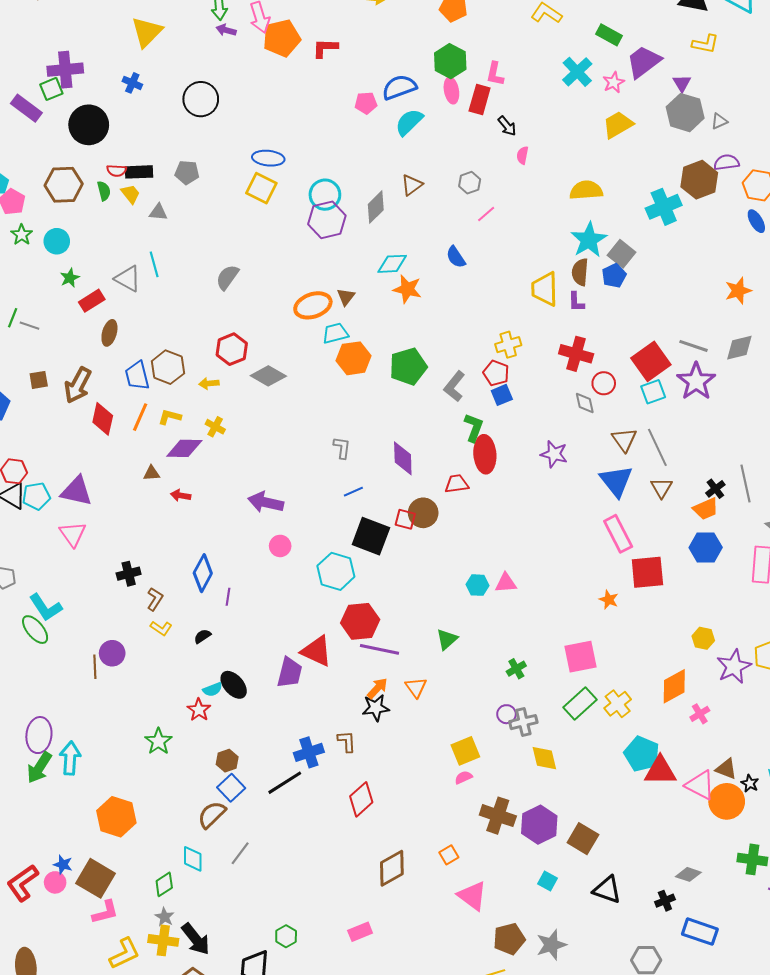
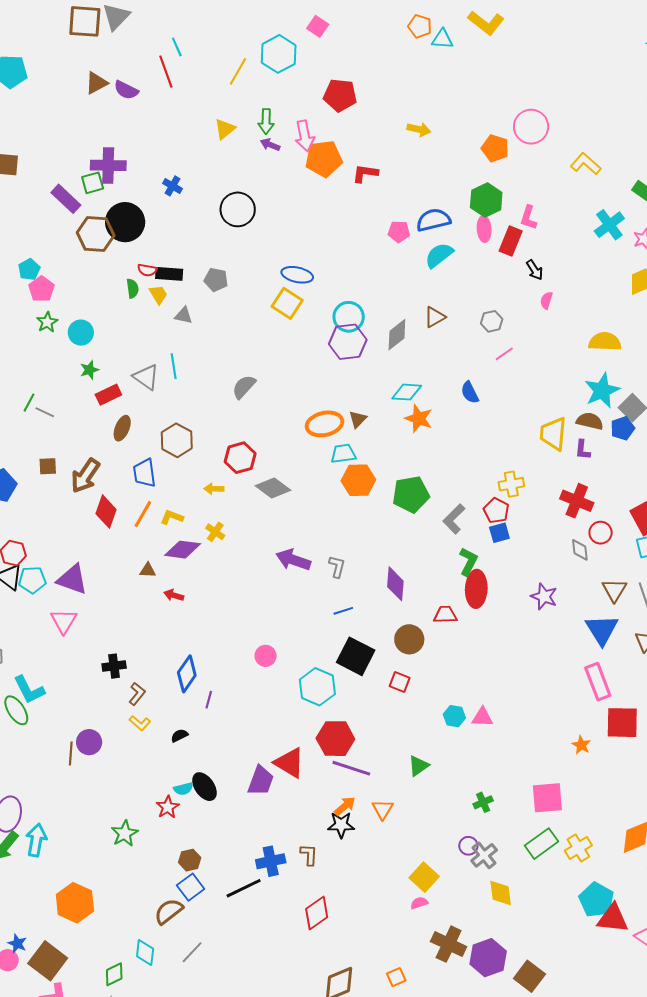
yellow triangle: (147, 32) -> (225, 129), moved, size x0.7
brown hexagon: (64, 185) -> (96, 234), moved
brown semicircle: (580, 272) -> (590, 421), turned 92
brown hexagon: (168, 367) -> (177, 440), moved
purple arrow: (266, 502) -> (293, 560), moved
red square: (405, 519) -> (400, 682), moved
gray cross: (523, 722) -> (484, 855), turned -32
yellow square: (465, 751) -> (424, 877), turned -32

